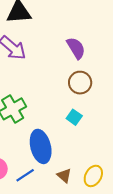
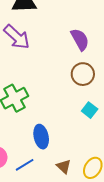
cyan square: (74, 117) -> (90, 110), moved
blue ellipse: (41, 146) -> (41, 137), size x0.7

